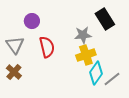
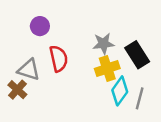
black rectangle: (105, 19) -> (137, 55), moved
gray triangle: (15, 45) -> (29, 70), moved, turned -36
gray line: (112, 79) -> (140, 98), turned -36

